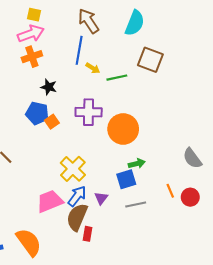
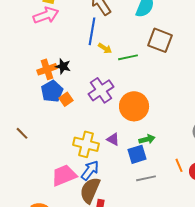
orange cross: (32, 57) -> (47, 69), moved
purple cross: (89, 112) -> (101, 90), turned -35
blue pentagon: (37, 113) -> (52, 91), turned 30
yellow cross: (73, 169) -> (86, 144), turned -30
purple triangle: (101, 198) -> (113, 139), moved, turned -40

